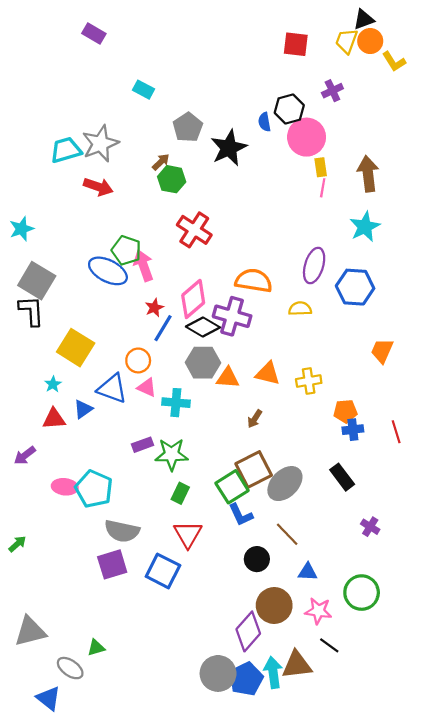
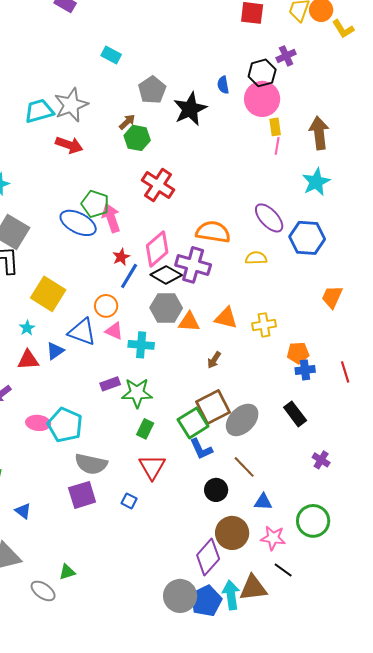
black hexagon: (289, 109) -> (262, 73), moved
purple ellipse: (314, 266) -> (269, 218), turned -60
blue square: (163, 571) -> (129, 501), size x0.5
blue triangle: (49, 698) -> (23, 511), moved, size x0.7

